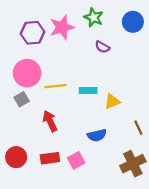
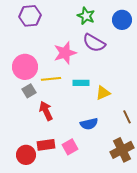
pink star: (62, 27) -> (65, 53), moved
purple hexagon: (33, 33) -> (30, 16), moved
purple semicircle: (102, 47) -> (94, 43), size x1.6
gray square: (22, 99) -> (29, 91), moved
red circle: (16, 157) -> (26, 155), moved

